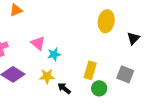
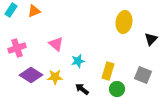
cyan star: (54, 54) -> (78, 61), moved
yellow star: (47, 76) -> (55, 77), moved

